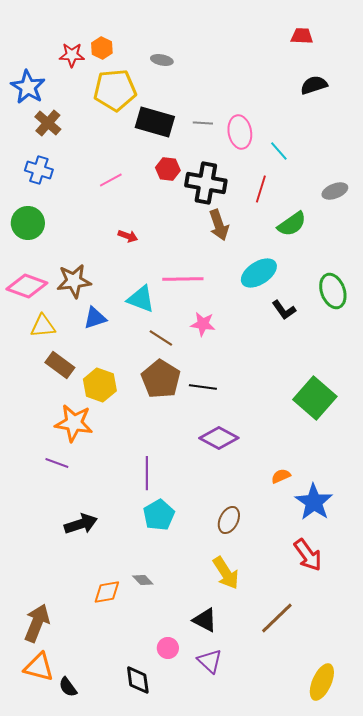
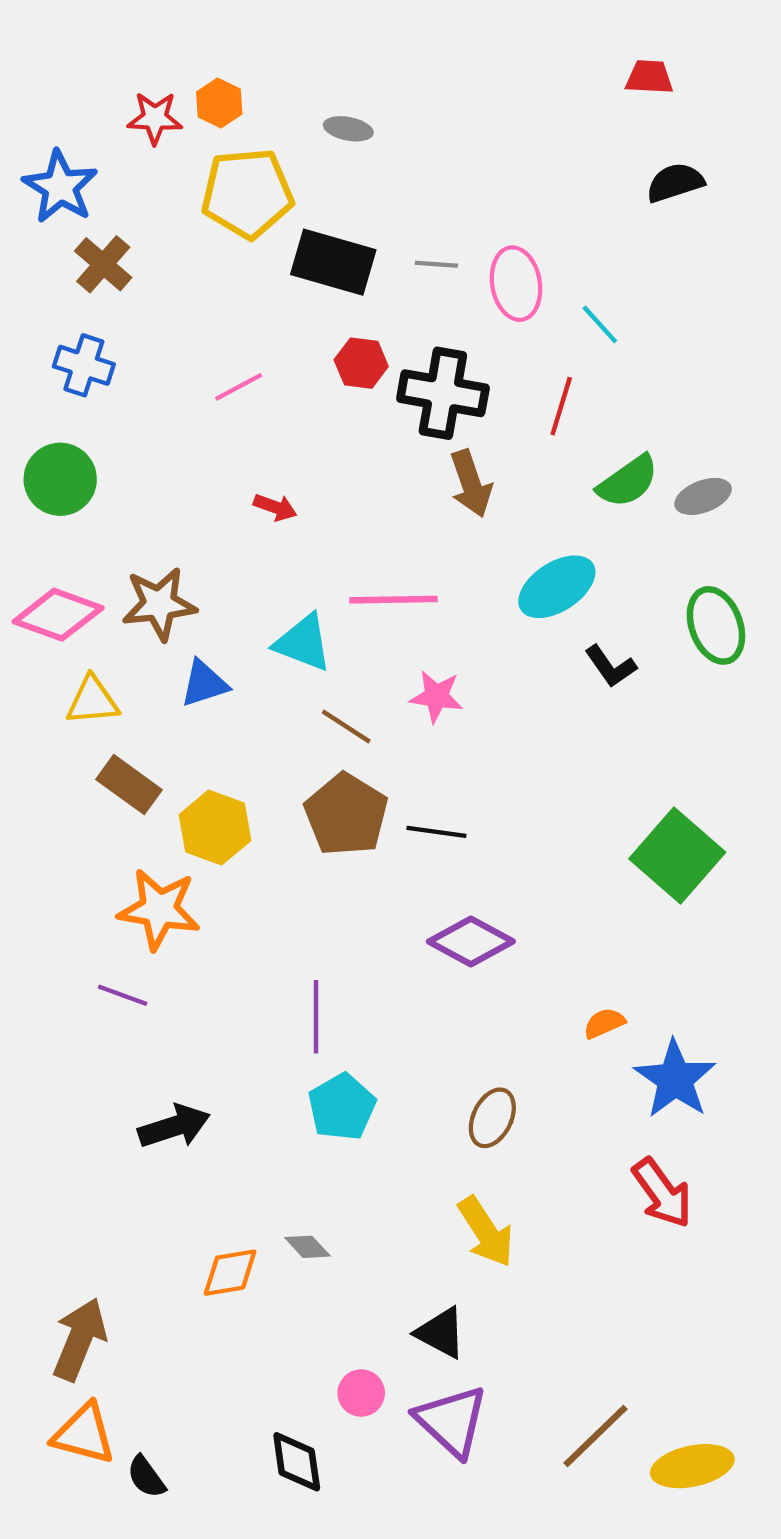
gray ellipse: (335, 191) -> (703, 496), moved
brown line: (277, 618) -> (596, 1436), moved
purple triangle: (210, 661) -> (451, 1421), size x1.4
yellow ellipse: (322, 682) -> (692, 1466), turned 54

